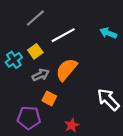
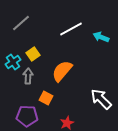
gray line: (35, 18) -> (21, 23), moved
white line: (63, 35) -> (71, 29), moved
gray arrow: (41, 75) -> (28, 76), moved, turned -63

